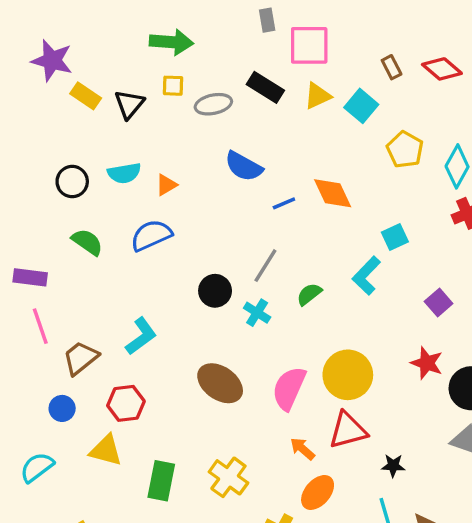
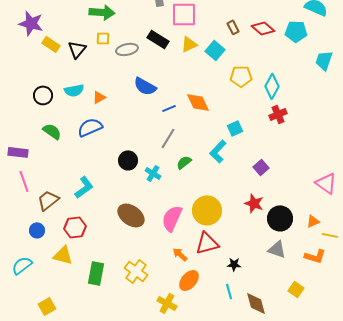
yellow pentagon: (405, 150) -> (241, 76), turned -30
gray line: (265, 266) -> (168, 138), moved

